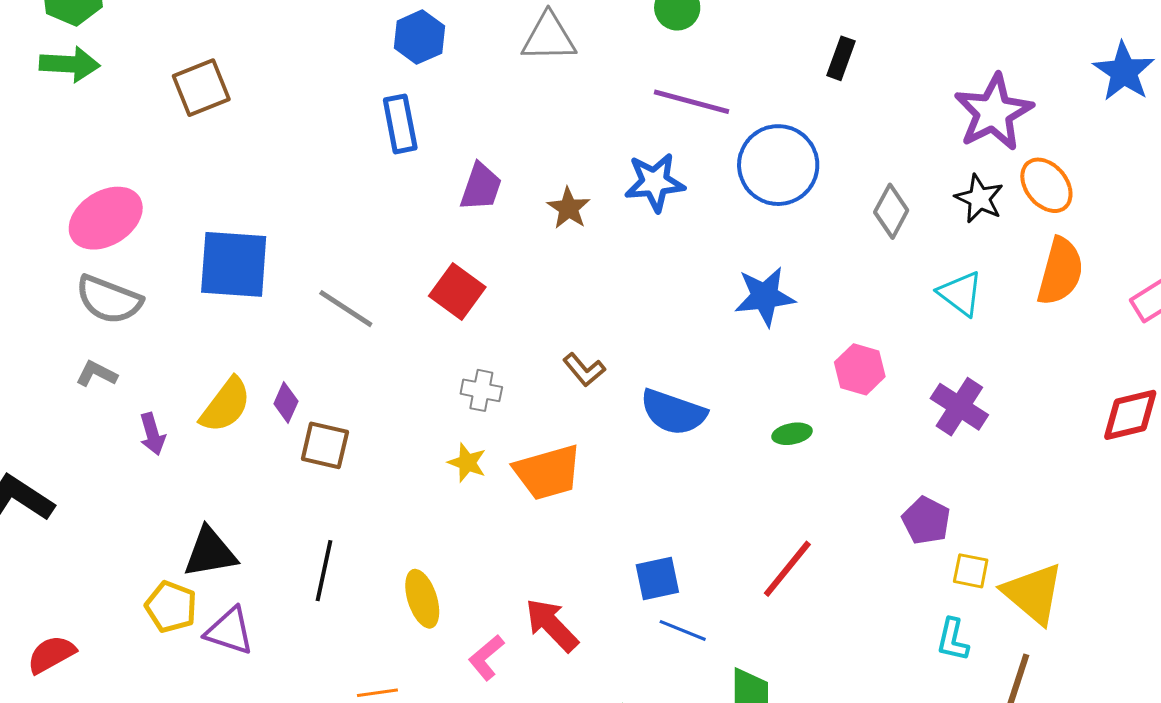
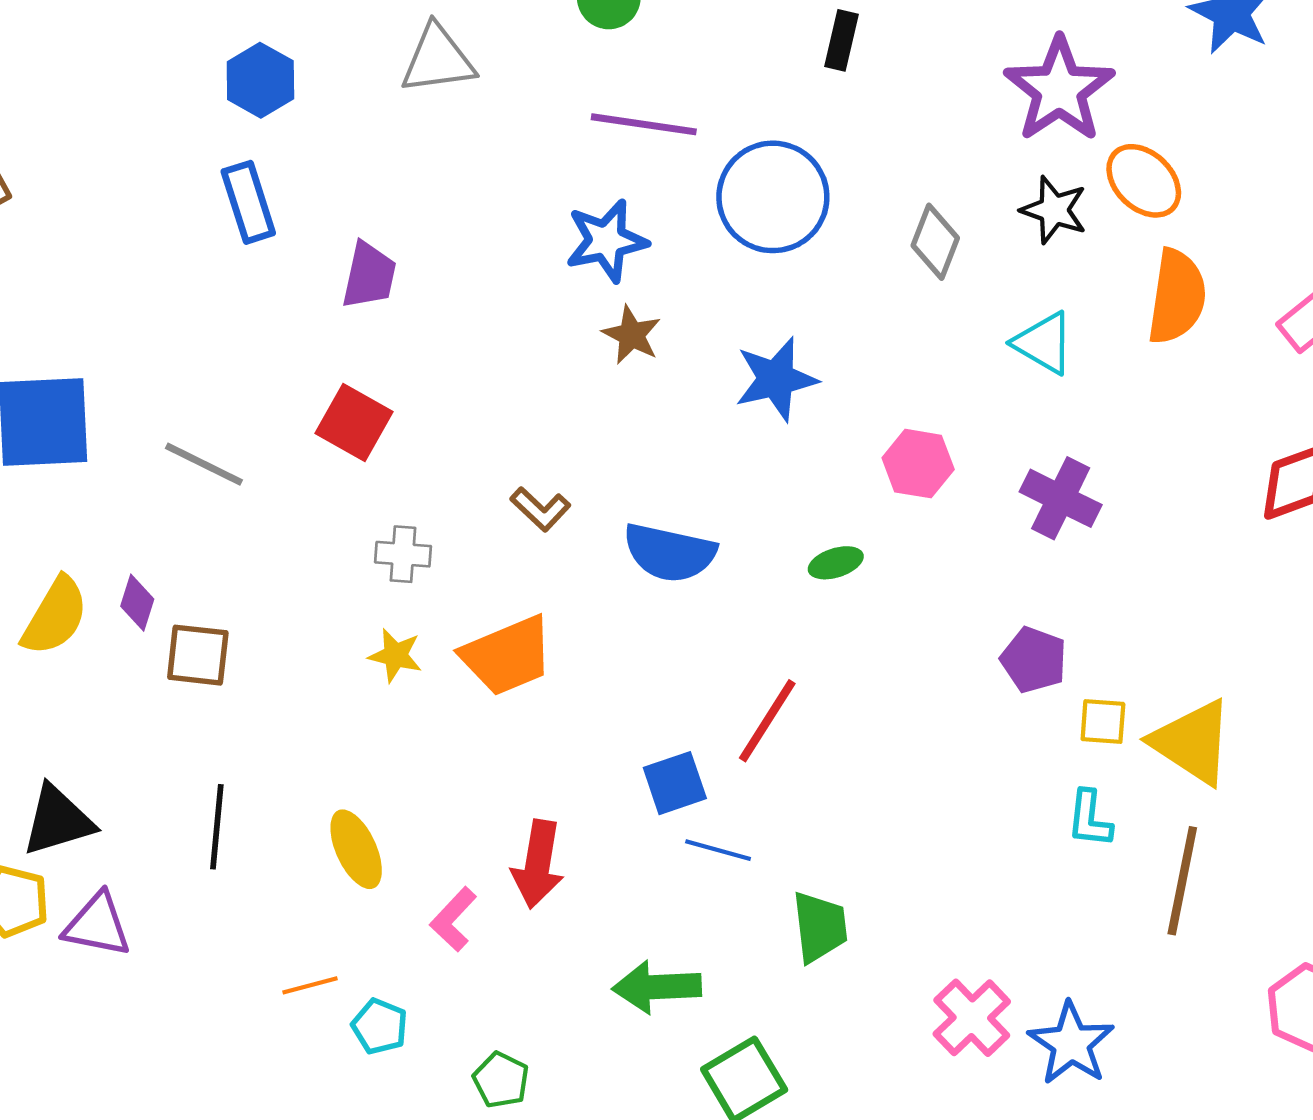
brown star: (569, 208) -> (632, 335), moved
red line: (787, 569) -> (767, 721), moved
red arrow: (552, 625) -> (538, 864), turned -120

